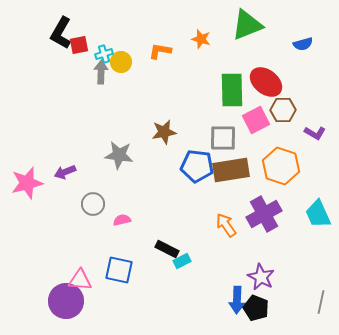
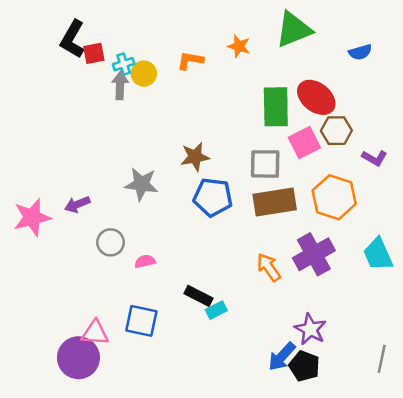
blue pentagon: (197, 166) -> (213, 197), moved
blue arrow: (237, 300) -> (282, 357), turned 40

